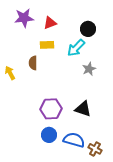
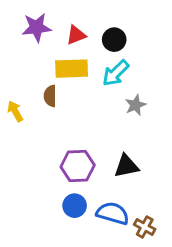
black circle: (88, 29) -> (114, 40), moved
yellow rectangle: (47, 45) -> (72, 69), size x1.5
black triangle: (83, 109) -> (126, 166), turned -30

